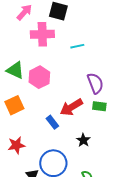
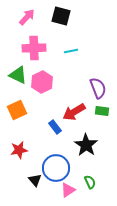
pink cross: (42, 34) -> (34, 48), moved
cyan line: (77, 46) -> (71, 51), moved
black star: (83, 140) -> (86, 145), size x1.6

